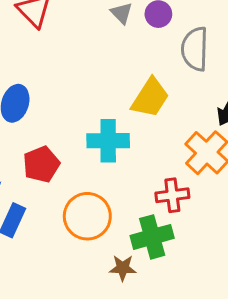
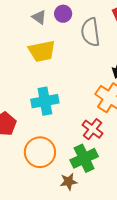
yellow trapezoid: (150, 98) -> (42, 51), moved, turned 56
red cross: (172, 195) -> (92, 129), turned -35

